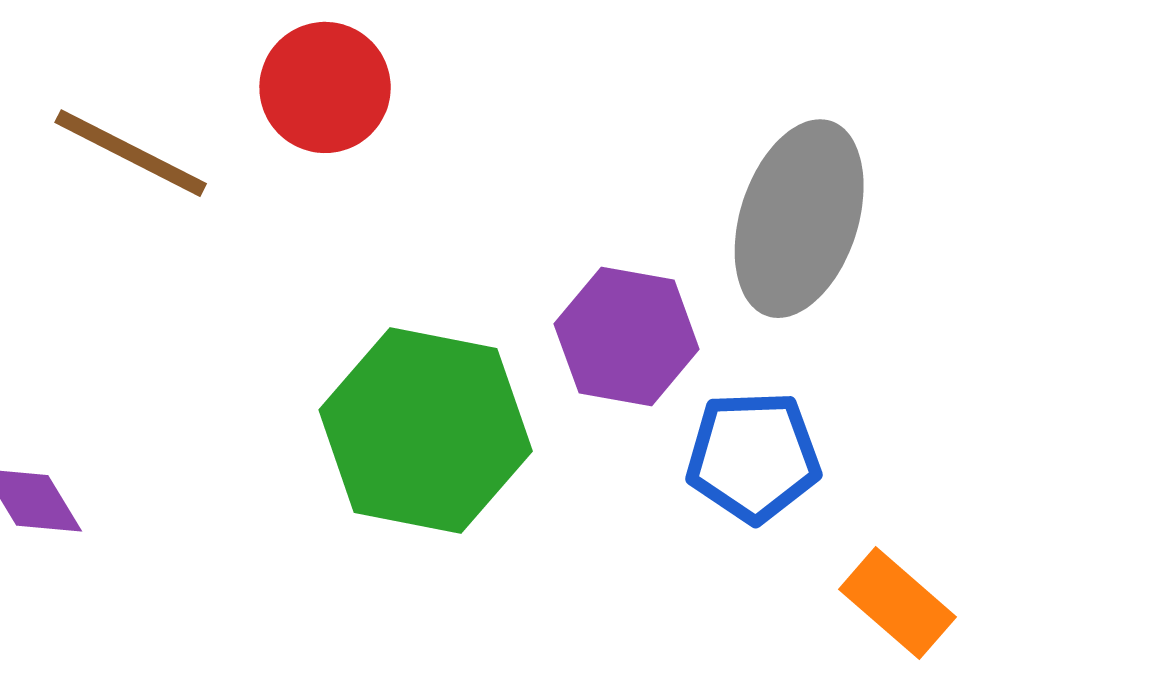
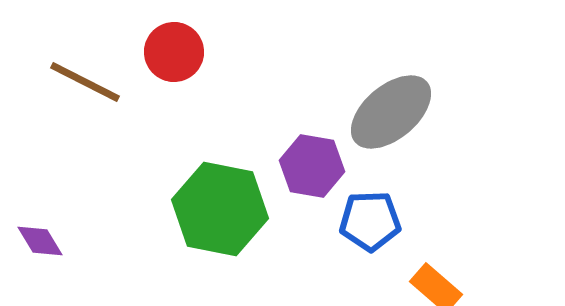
gray ellipse: (799, 219) -> (391, 112), turned 32

